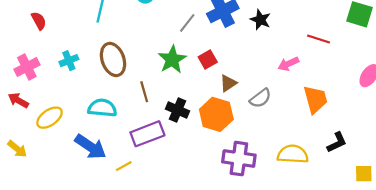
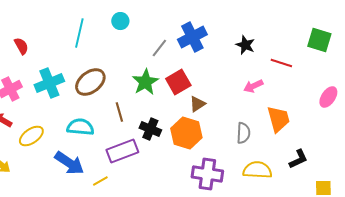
black star: (260, 20) -> (245, 45), moved
brown ellipse: (113, 60) -> (90, 82), turned 72
red square: (208, 60) -> (178, 82), size x1.4
cyan cross: (69, 61) -> (49, 83), size x1.6
gray semicircle: (260, 98) -> (243, 133), moved, turned -50

